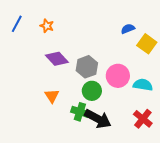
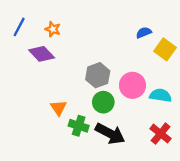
purple diamond: (57, 59) -> (42, 54), moved
green cross: (80, 112) -> (79, 126), moved

